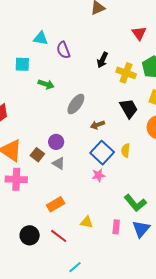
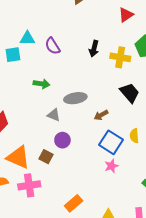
red triangle: (139, 33) -> (126, 15), turned 42
cyan square: (22, 64) -> (13, 55), moved
gray ellipse: (76, 104) -> (75, 98), turned 55
gray triangle: (59, 163) -> (54, 115), moved

